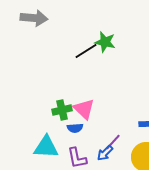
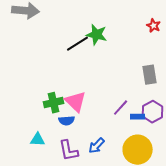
purple line: (113, 142) -> (121, 108), moved
cyan triangle: (46, 147) -> (38, 140), size x0.6

